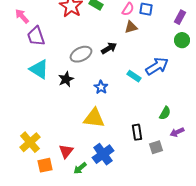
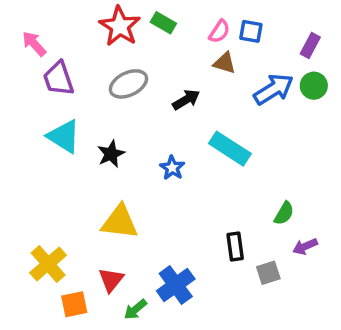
brown triangle: (131, 27) -> (225, 63), turned 32
gray ellipse: (81, 54) -> (128, 84), moved
blue arrow: (157, 66) -> (274, 89), moved
cyan rectangle: (134, 76) -> (230, 149), size x1.6
yellow triangle: (94, 118) -> (120, 222), moved

